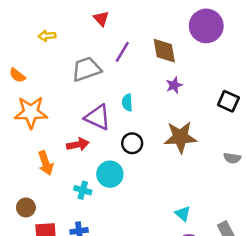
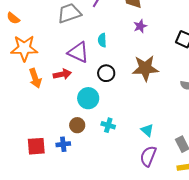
orange arrow: (46, 163) -> (35, 78), moved
cyan cross: (83, 190) -> (108, 125), moved
brown circle: (26, 207) -> (77, 125), moved

